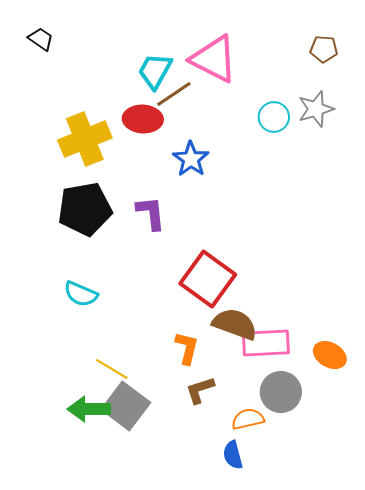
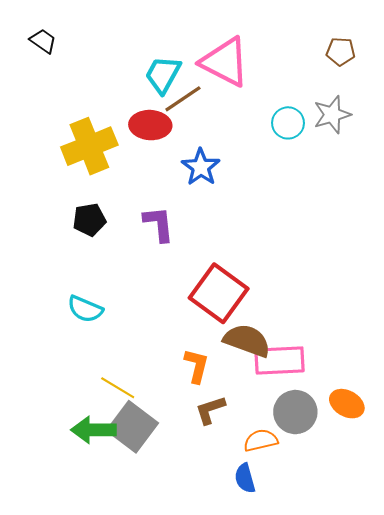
black pentagon: (85, 209) -> (89, 220), size x0.6
orange ellipse: (330, 355) -> (347, 404), moved

